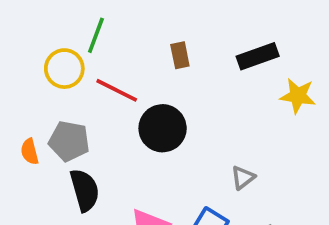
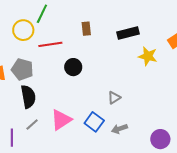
red line: (117, 90) -> (50, 44), turned -40
black circle: (163, 128) -> (73, 67), size x0.7

